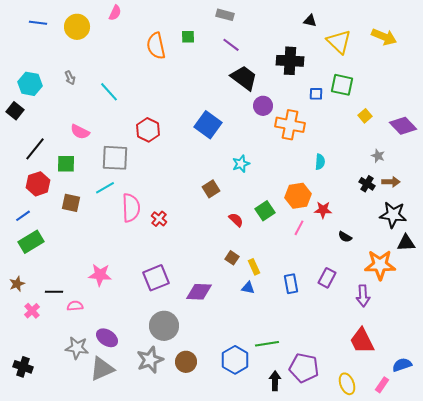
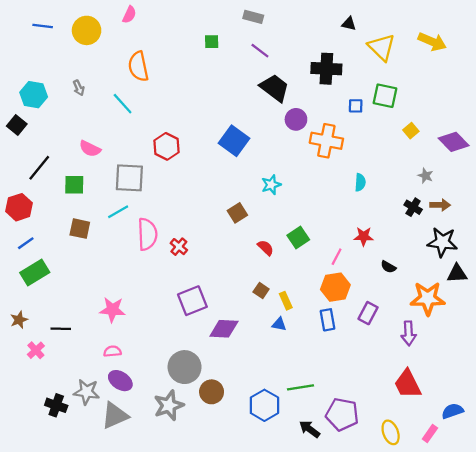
orange semicircle: (156, 46) -> (138, 66), moved
red hexagon: (38, 184) -> (19, 207), moved
orange hexagon: (298, 196) -> (335, 287), moved
purple square: (156, 278) -> (192, 301), moved
pink semicircle: (75, 306) -> (112, 351), moved
brown circle: (186, 362) -> (212, 392), moved
black cross: (23, 367) -> (56, 405), moved
black arrow: (275, 381) -> (310, 429), turned -54

